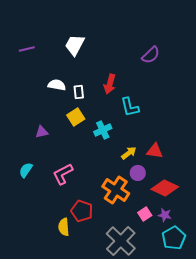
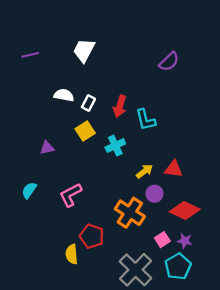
red arrow: (110, 84) -> (120, 106), moved
white rectangle: (79, 92) -> (88, 103), turned 32
cyan pentagon: (174, 238) -> (178, 266), moved

